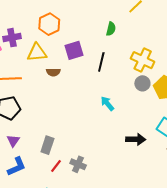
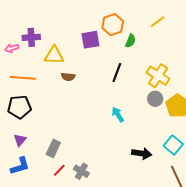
orange hexagon: (49, 24) -> (113, 25), moved
purple square: (74, 50) -> (90, 40), moved

